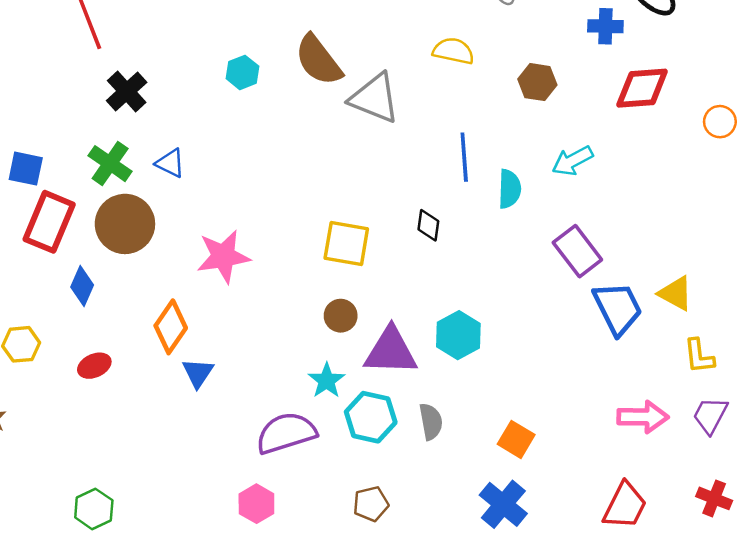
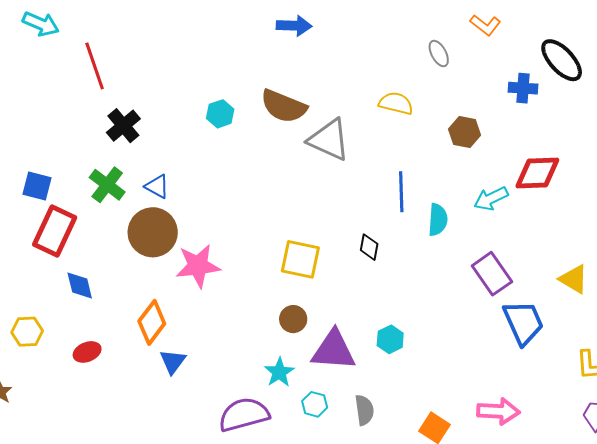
brown semicircle: (318, 60) -> (284, 106), turned -33
red diamond: (642, 88) -> (537, 173), moved
brown circle: (125, 224) -> (153, 232), moved
blue diamond: (82, 286) -> (80, 285), turned -40
yellow triangle: (676, 293) -> (574, 279), moved
cyan hexagon: (458, 335) -> (390, 339), size x0.7
cyan hexagon: (371, 417) -> (315, 404), size x0.6
pink arrow: (643, 417) -> (498, 411), moved

